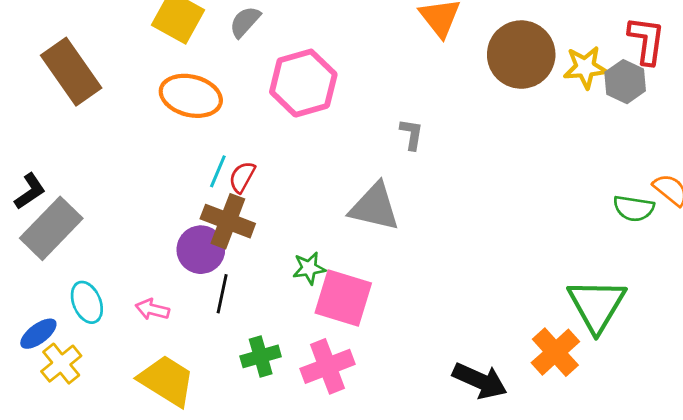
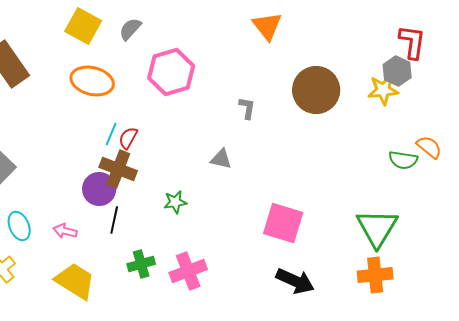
brown circle: (521, 55) -> (316, 90), moved
yellow star: (585, 67) -> (383, 90), moved
gray triangle: (375, 207) -> (221, 159), size x0.6
pink square: (343, 298) -> (283, 223), moved
orange cross: (555, 352) -> (375, 275), moved, turned 36

